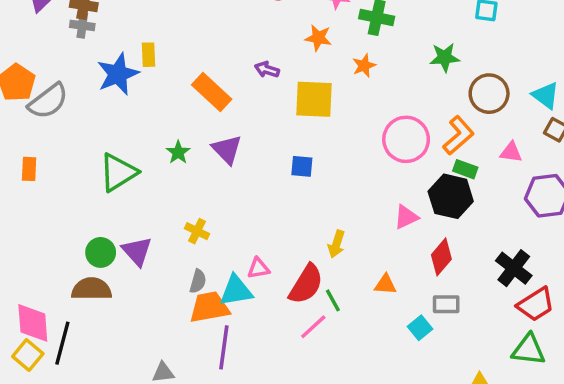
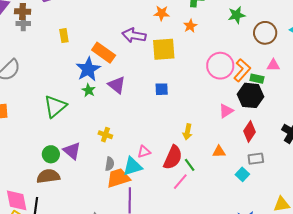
purple arrow: (267, 70) -> (134, 35), size x1.6
blue star: (118, 74) -> (88, 69), moved
orange L-shape: (458, 135) -> (242, 70), moved
pink triangle: (511, 152) -> (273, 65), moved

